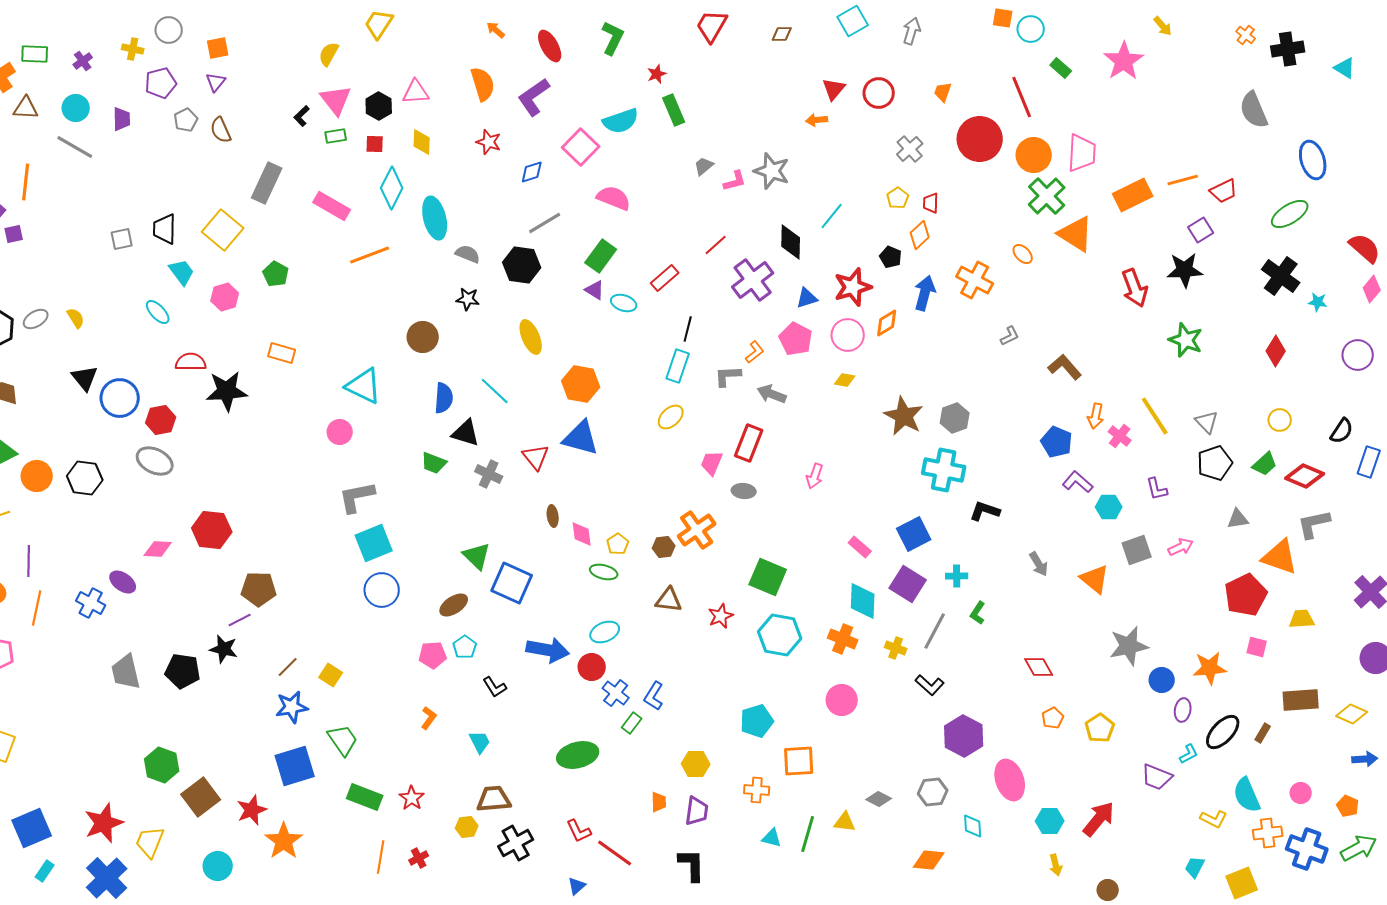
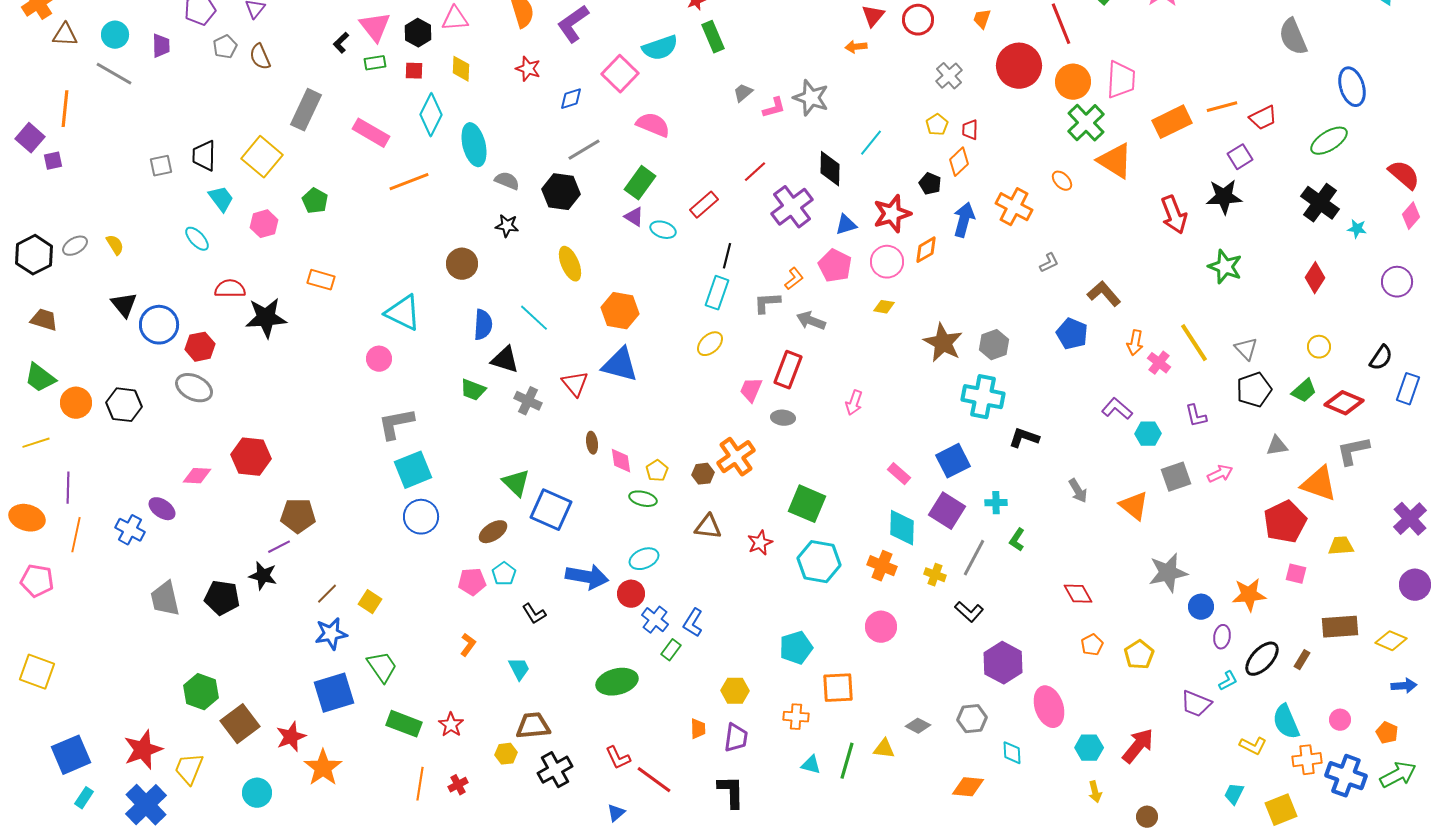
blue pentagon: (1057, 442) -> (1072, 334), moved

